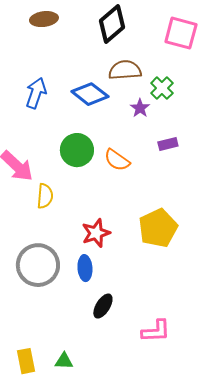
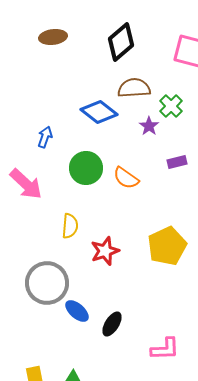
blue arrow: (36, 93) -> (45, 137), moved, size x0.7
yellow semicircle: (45, 196) -> (70, 226), moved
blue ellipse: (85, 268) -> (77, 311), moved, turned -45

